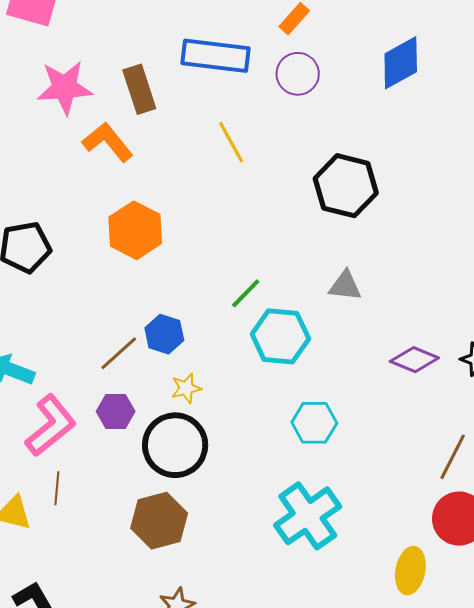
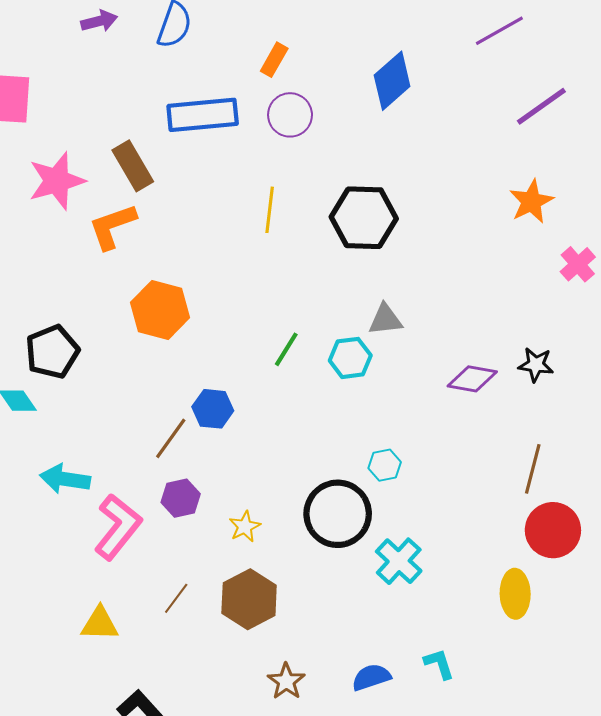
orange L-shape: (108, 142) -> (112, 226), turned -58
yellow line: (231, 142) -> (270, 210), moved, turned 48
cyan hexagon: (280, 336) -> (350, 358), moved, size x0.7
yellow star: (186, 388) -> (245, 527), moved
cyan hexagon: (314, 423) -> (385, 465), size x0.7
black circle: (175, 445) -> (338, 514), moved
brown line: (57, 488) -> (176, 598), moved, turned 44
cyan cross: (308, 516) -> (399, 561), size x0.7

